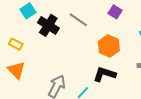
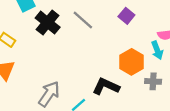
orange hexagon: (109, 46) -> (132, 62), moved

